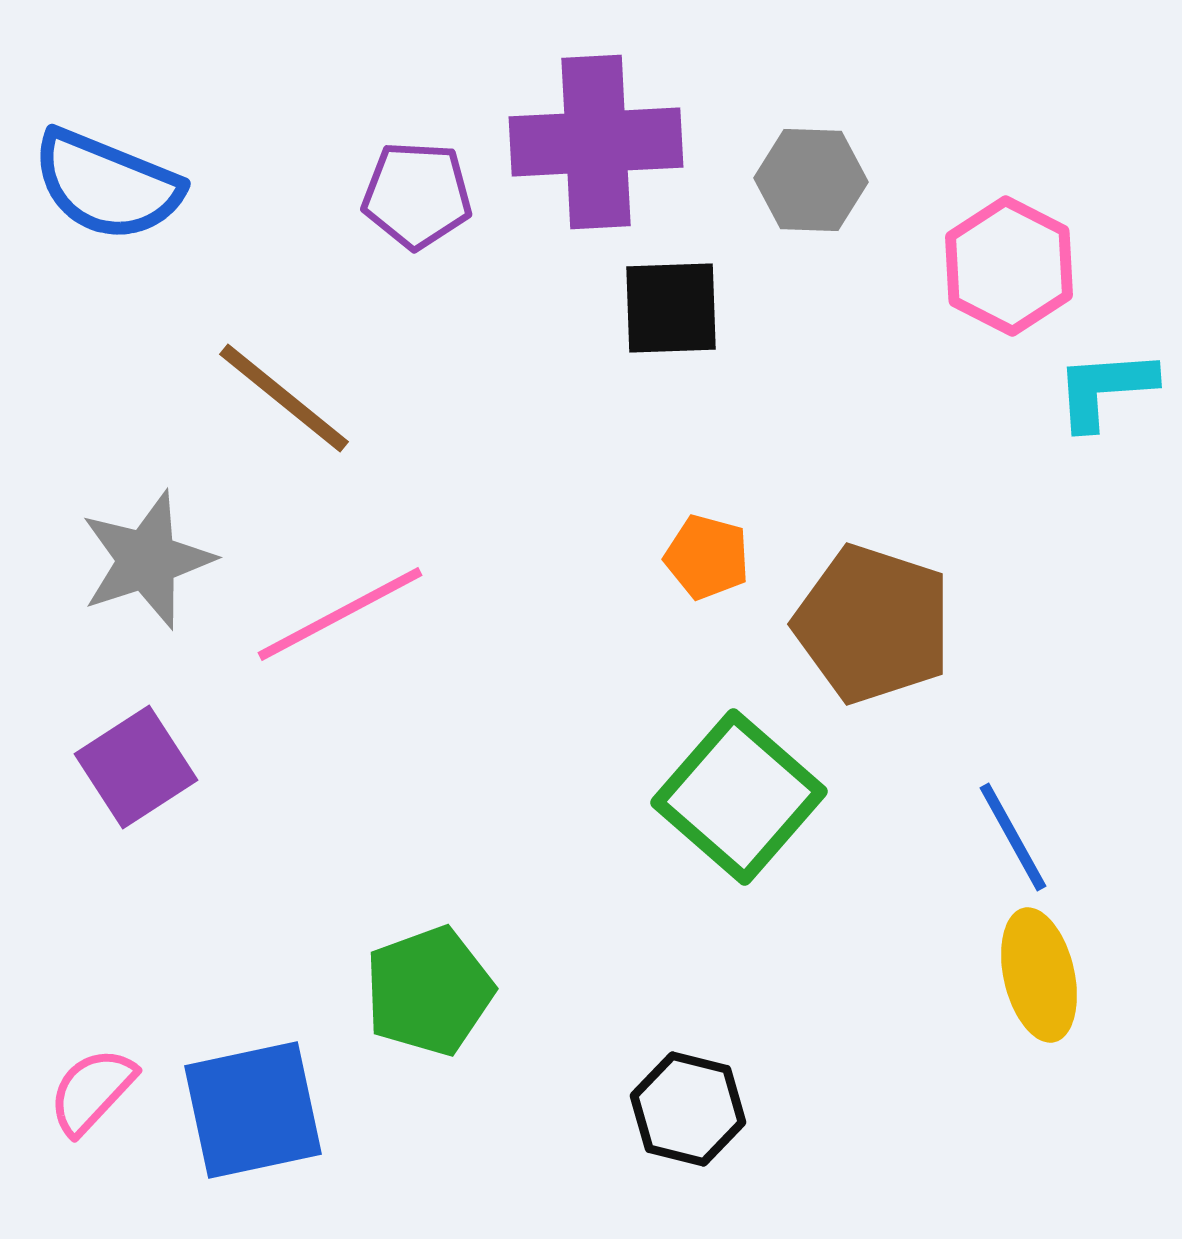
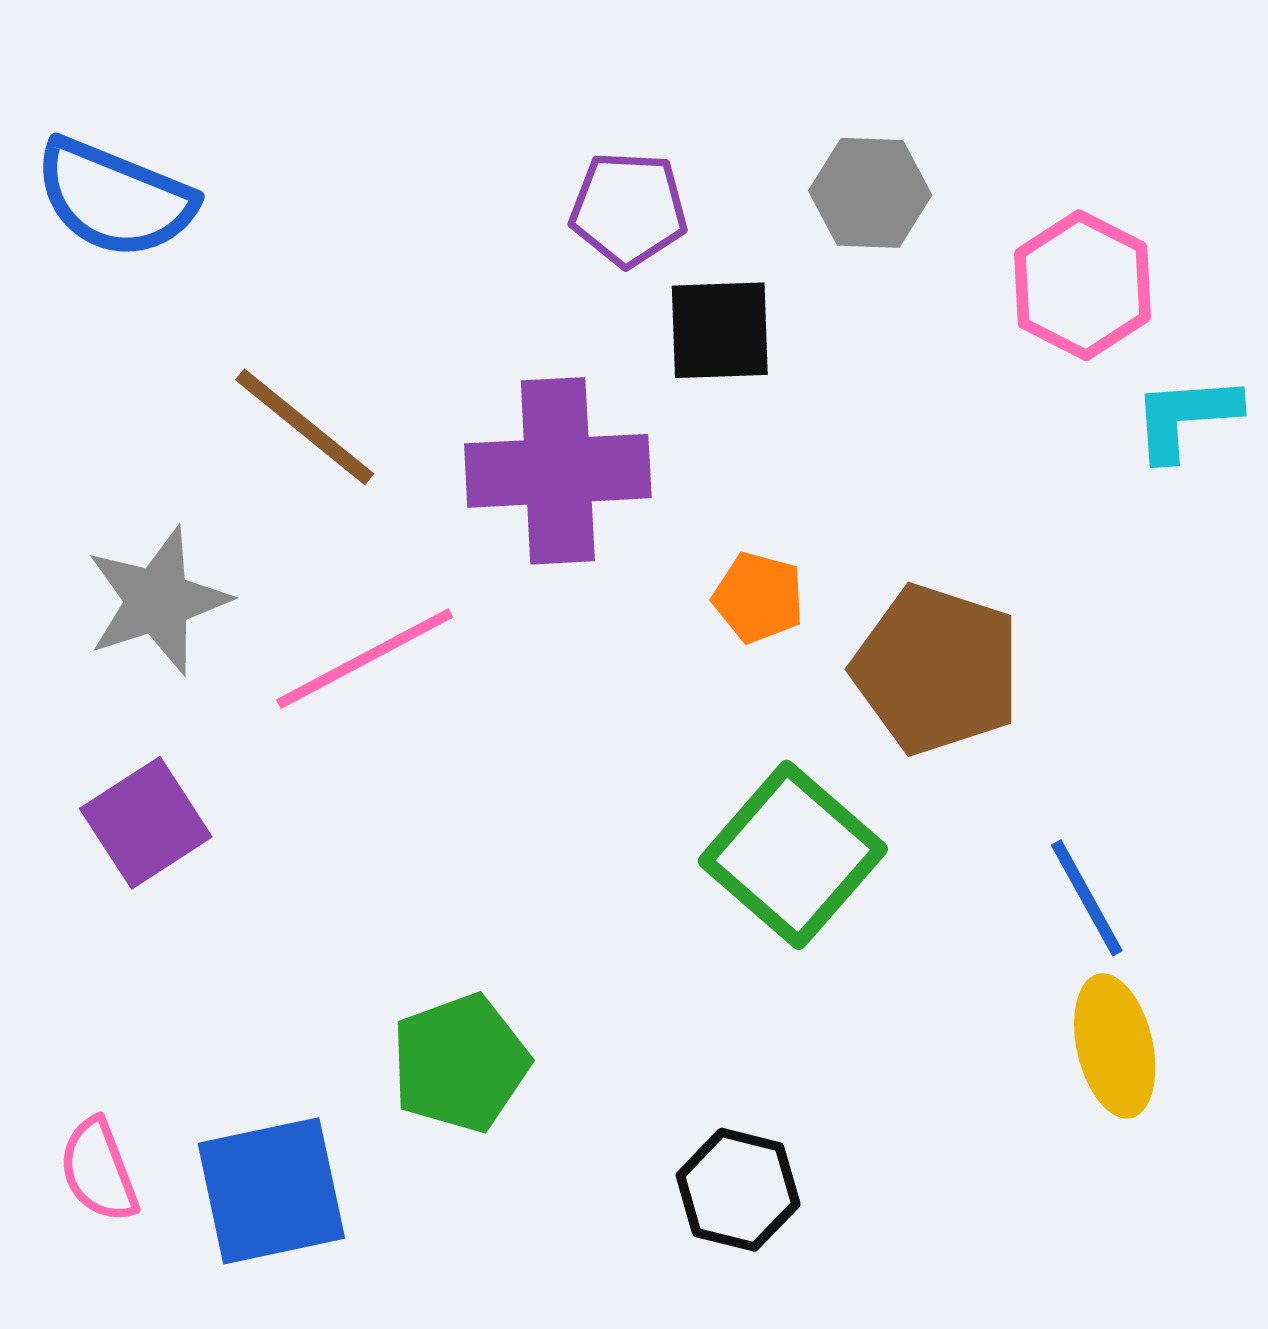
purple cross: (596, 142) -> (558, 471), moved
purple pentagon: (417, 195) -> (629, 209), moved
pink semicircle: (92, 1091) -> (99, 1170), turned -64

